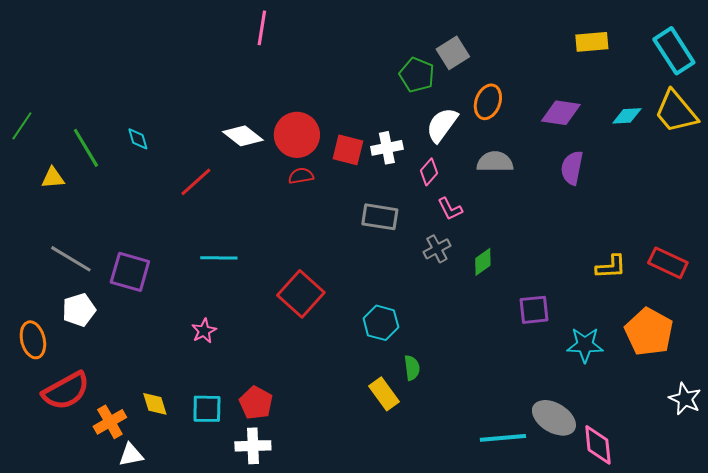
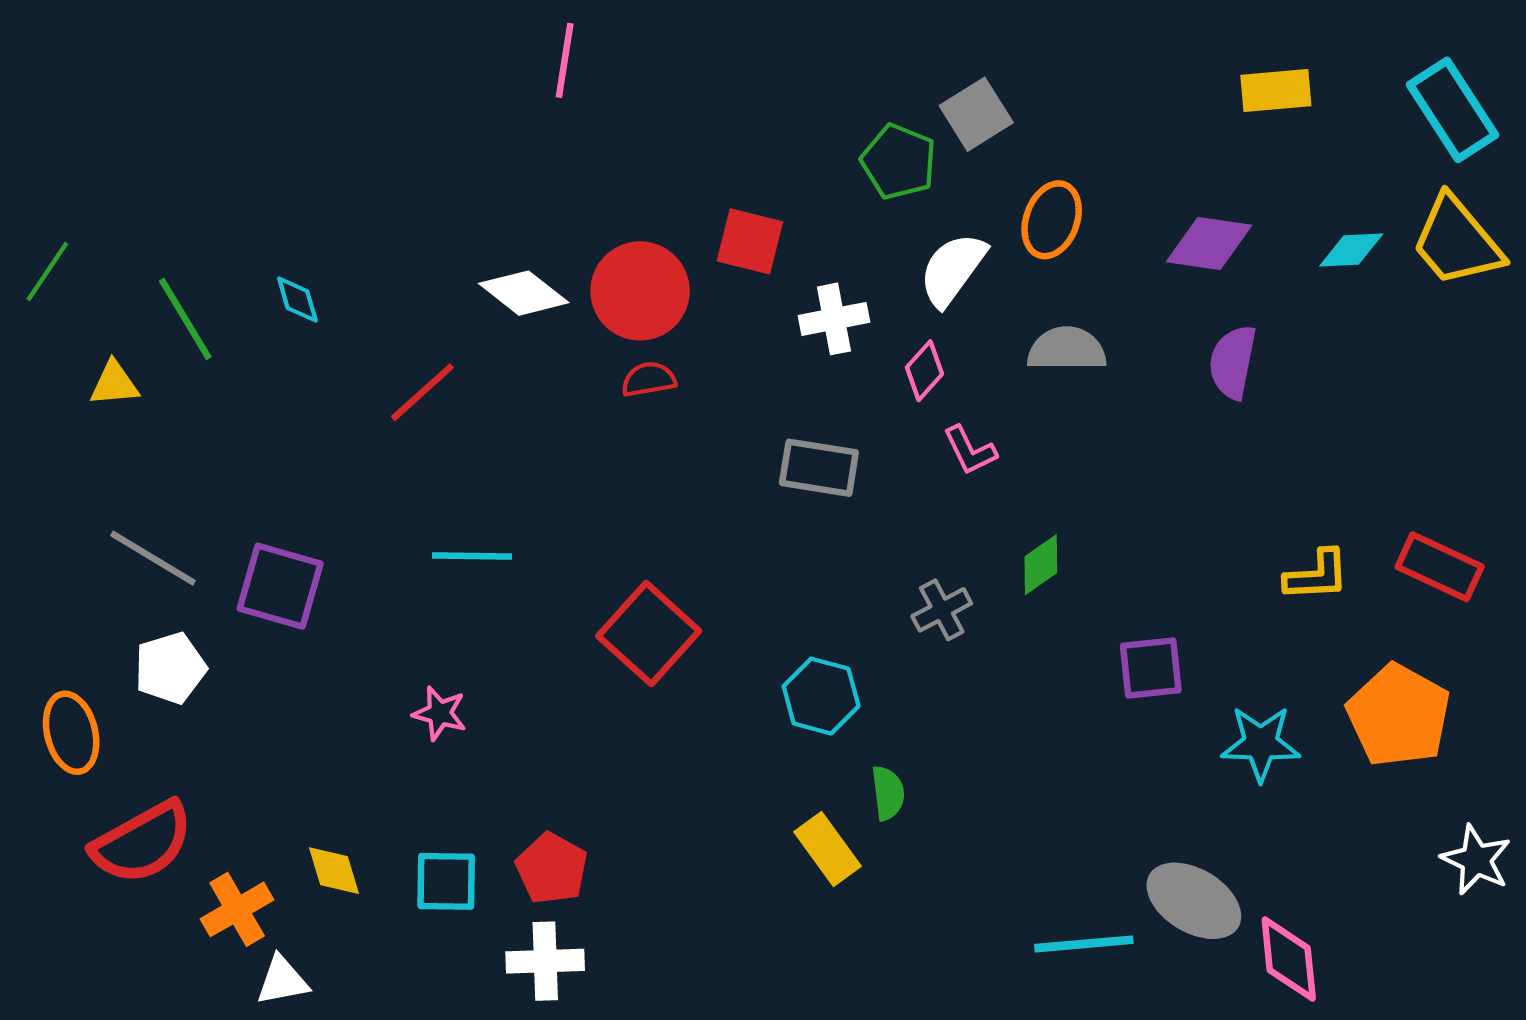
red square: (348, 150) -> (750, 241), moved
gray cross: (437, 249) -> (942, 610), moved
pink star: (204, 331) -> (440, 713), turned -30

